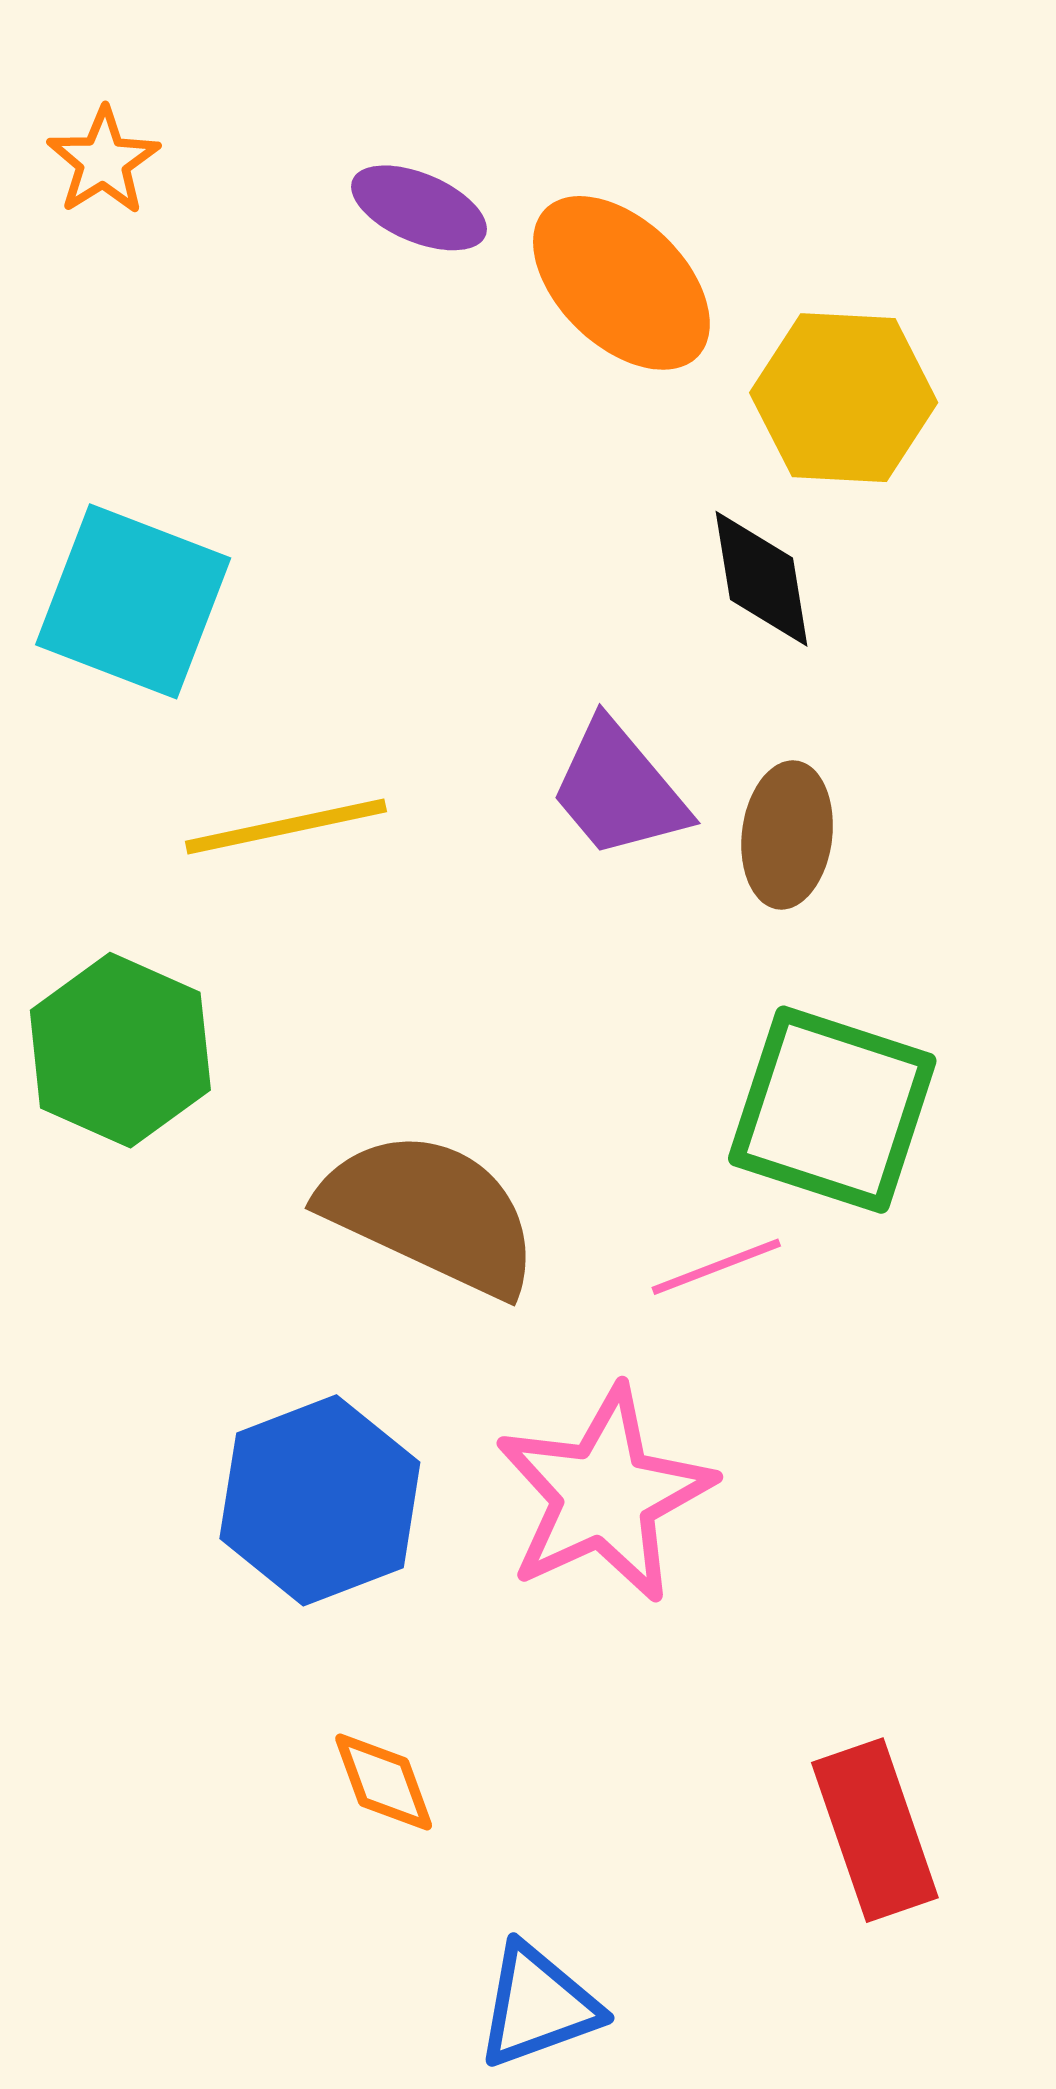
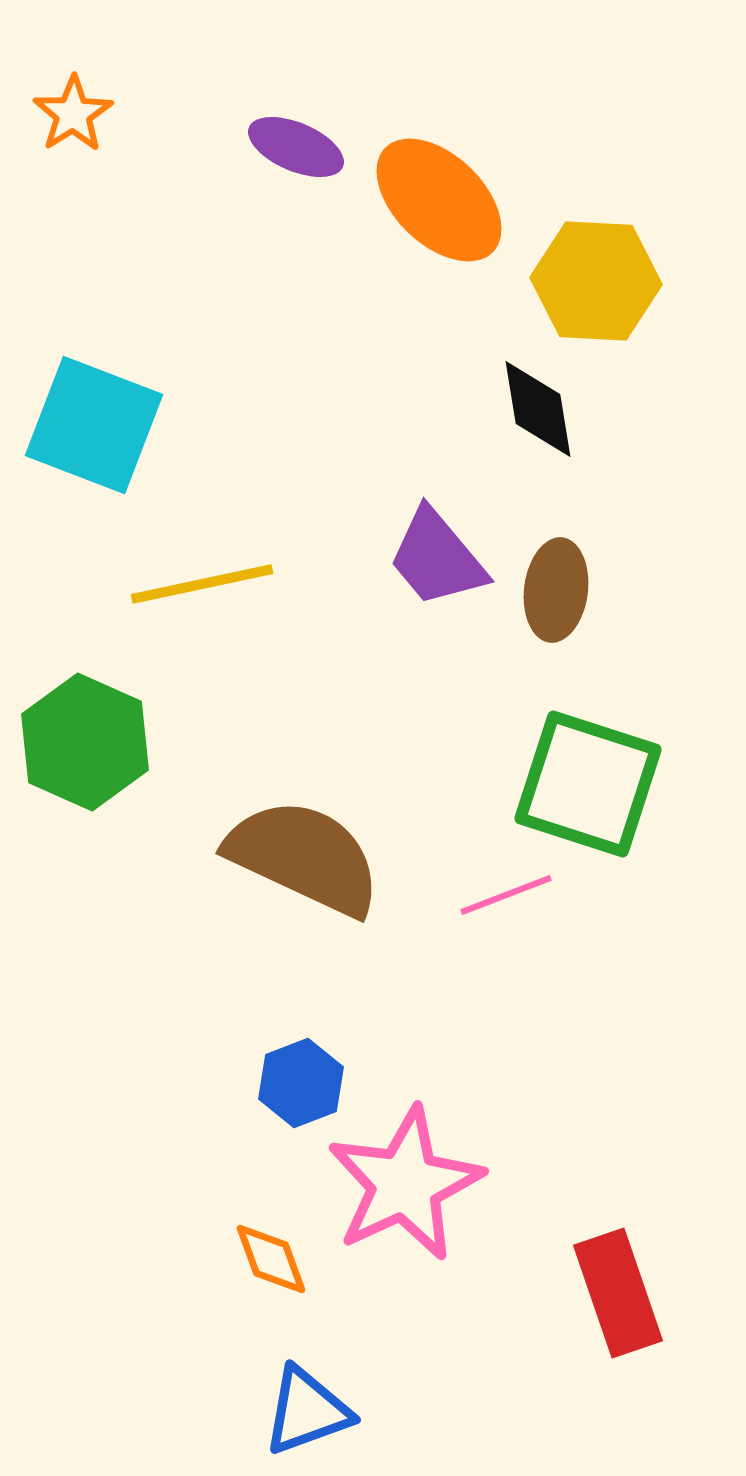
pink star: (604, 1495) -> (405, 1184), moved
blue hexagon: (320, 1500) -> (301, 1083), moved, size x0.6
blue triangle: (538, 2006) -> (307, 1411), moved

